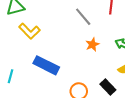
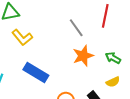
orange star: (92, 45) -> (83, 56), size x1.5

